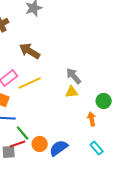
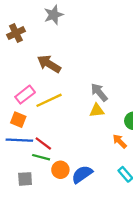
orange arrow: (92, 119) -> (120, 141), turned -32
green line: (23, 133) -> (41, 157), turned -35
red line: (18, 144) -> (43, 144), moved, turned 56

